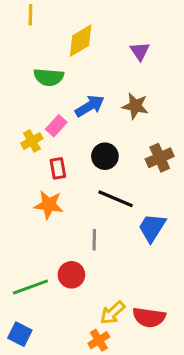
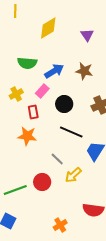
green semicircle: (49, 77) -> (27, 63), moved
pink rectangle: (56, 126) -> (42, 91), moved
gray line: (94, 240) -> (57, 159), turned -48
yellow arrow: (113, 313) -> (73, 175), moved

